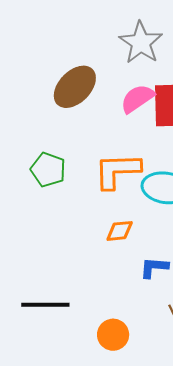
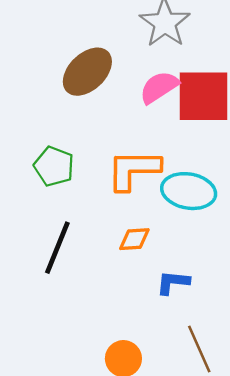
black line: (45, 305) -> (57, 248), moved, turned -69

